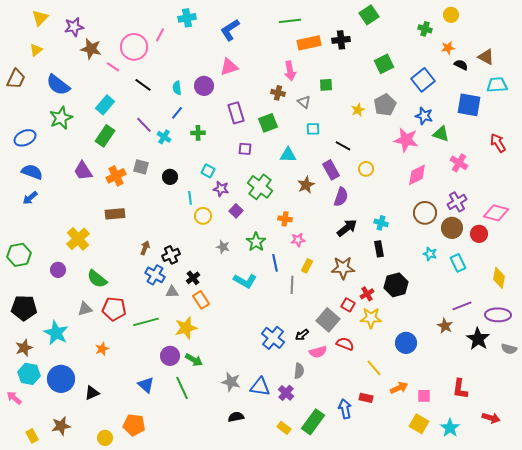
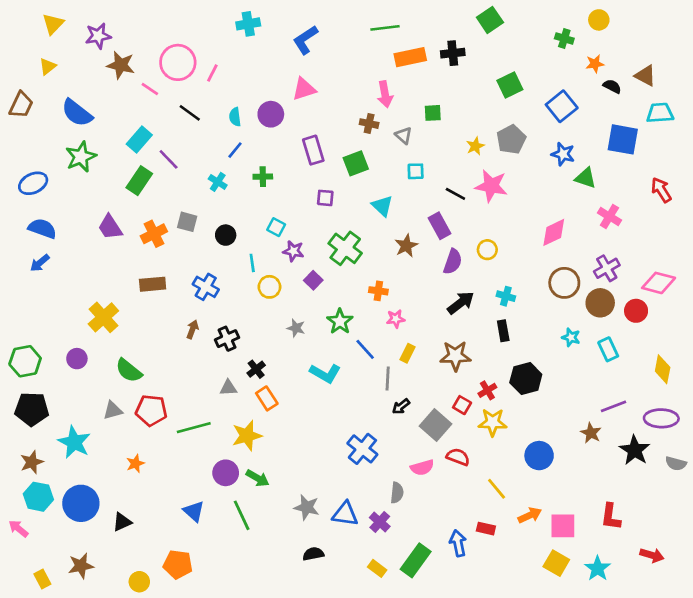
pink line: (160, 35) -> (212, 73), moved
purple line: (144, 125) -> (169, 159), moved
pink star: (406, 140) -> (491, 186), moved
cyan triangle: (288, 155) -> (382, 206), turned 42
yellow circle: (366, 169) -> (487, 250), moved
green hexagon: (19, 255) -> (25, 361), moved
blue line: (275, 263) -> (365, 349), turned -30
blue cross: (155, 275) -> (206, 287), moved
black arrow: (302, 335) -> (401, 406), moved
pink square: (424, 396) -> (563, 526), size x1.5

